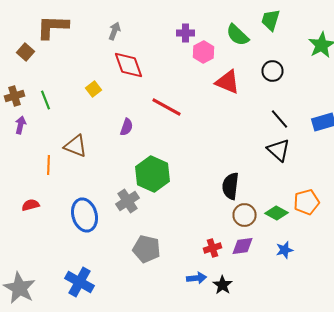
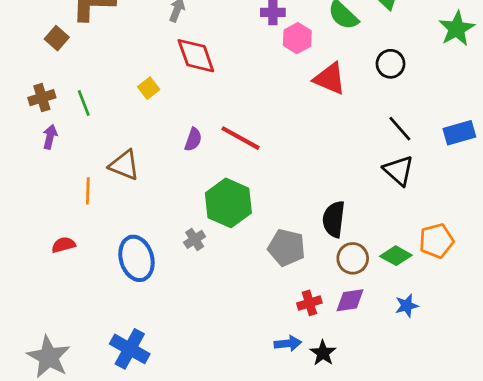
red line: (166, 107) -> (241, 138), moved
gray cross: (128, 201) -> (195, 239), size x0.7
gray pentagon: (146, 249) -> (286, 248), moved

